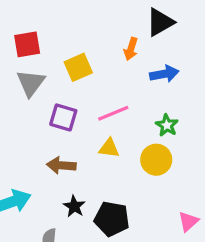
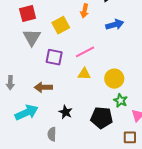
orange arrow: (131, 49) -> (85, 11), moved
green star: (167, 125) -> (120, 100), moved
brown arrow: (61, 165) -> (43, 87), moved
black pentagon: (112, 219) -> (102, 118), moved

